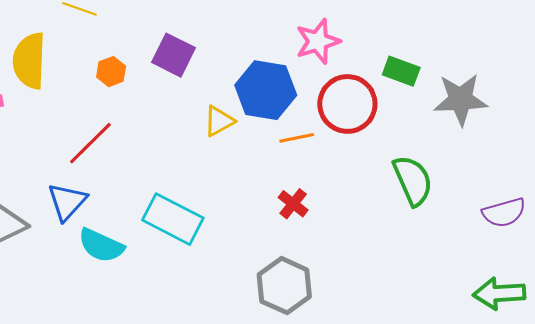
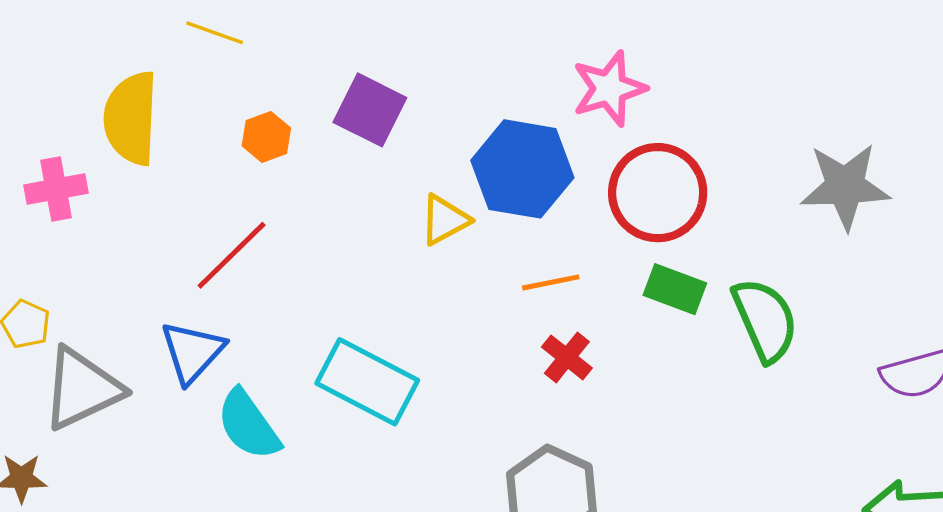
green rectangle: (401, 71) -> (675, 289), moved
orange line: (297, 138) -> (551, 282), moved
cyan semicircle: (101, 245) -> (248, 425), turned 30

